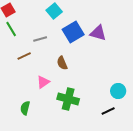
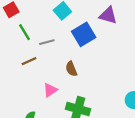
green line: (11, 29) -> (25, 32), moved
purple triangle: (98, 33) -> (108, 15), moved

